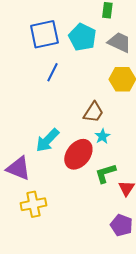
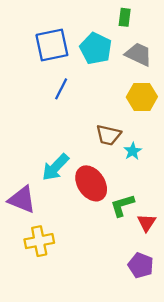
brown trapezoid: (93, 112) -> (108, 135), turned 70
cyan star: (102, 136) -> (133, 151), moved
red ellipse: (78, 154) -> (91, 183), turned -72

